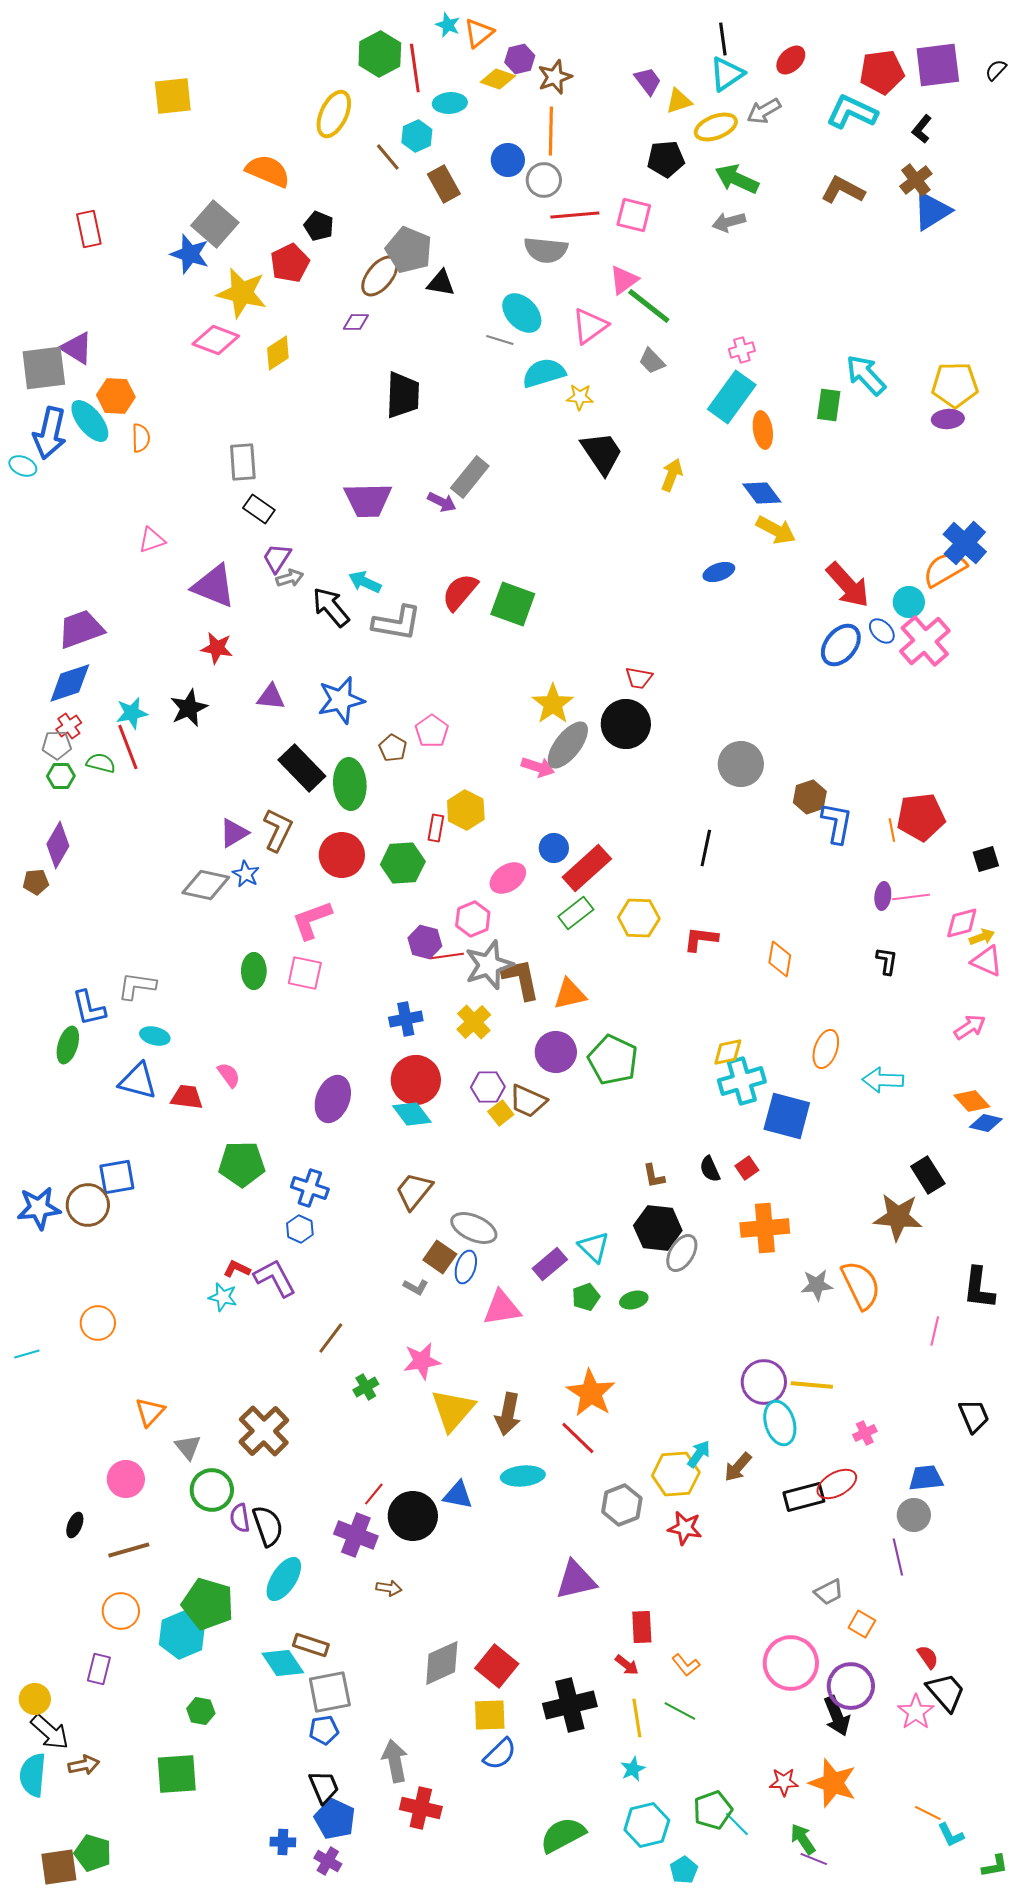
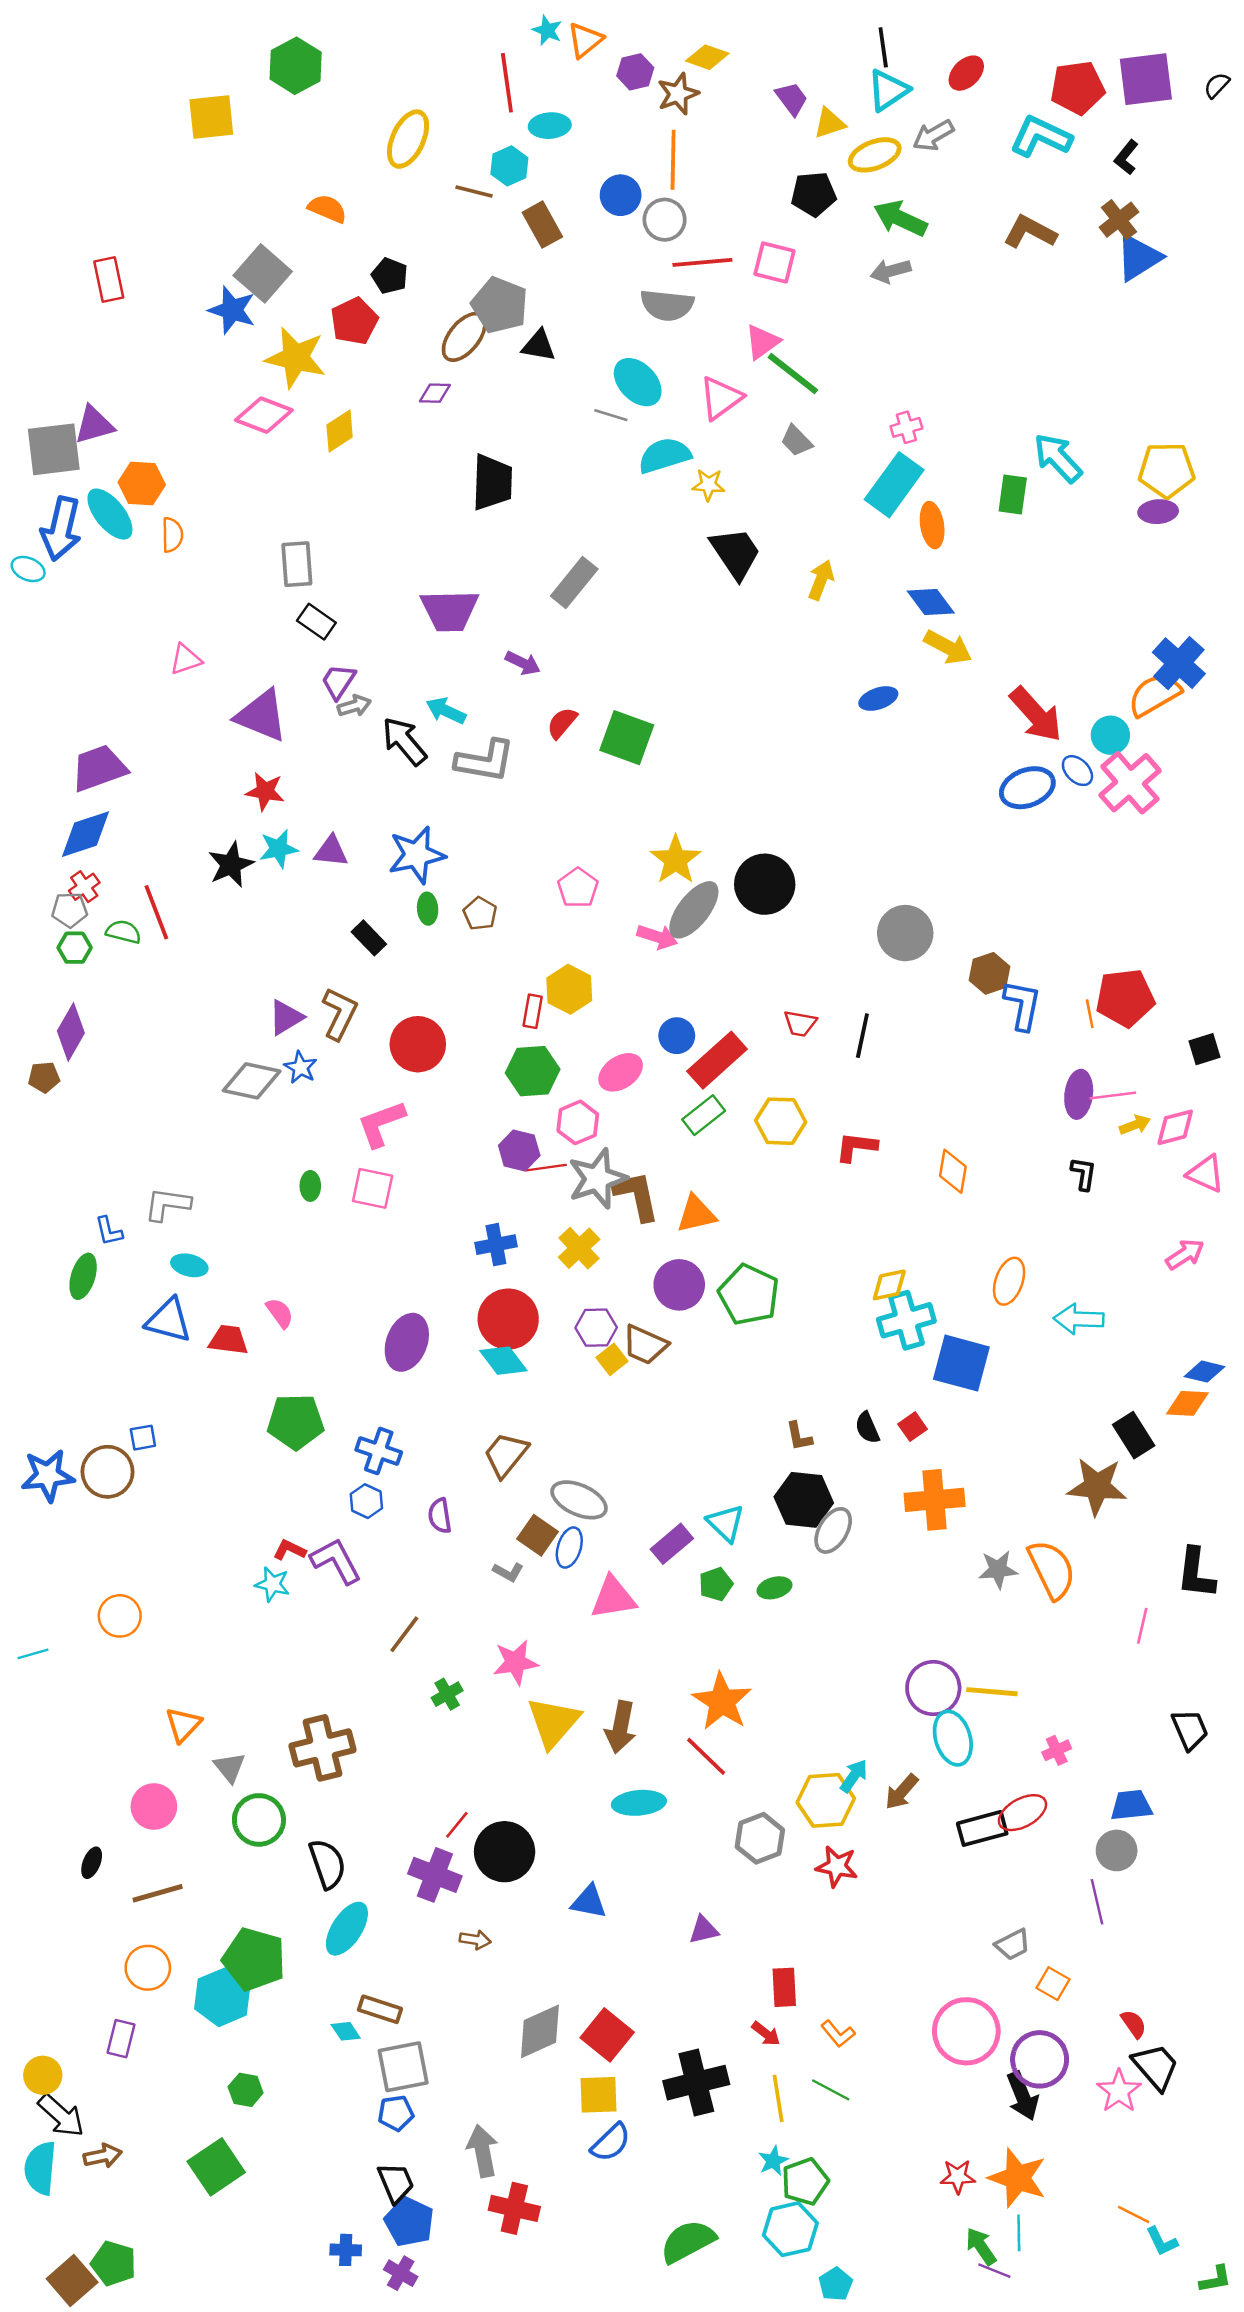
green hexagon: (380, 54) -> (296, 66), moved
yellow diamond: (498, 79) -> (707, 57), moved
brown line: (388, 157) -> (474, 192), turned -36
orange semicircle: (268, 171) -> (327, 209), size x0.7
purple triangle: (77, 348) -> (94, 425), turned -48
purple arrow: (442, 502) -> (523, 663), moved
red semicircle: (460, 592) -> (562, 723), size x0.7
blue ellipse: (841, 645) -> (1027, 788), turned 30
red trapezoid: (639, 678) -> (800, 1023), moved
cyan star: (132, 713) -> (279, 849), moved
pink pentagon: (432, 731) -> (578, 888), moved
black rectangle: (302, 768) -> (369, 938), size x0.6
green ellipse: (350, 784) -> (428, 909), moved, size x0.5
green hexagon: (403, 863) -> (533, 1071), moved
purple ellipse: (883, 896) -> (1079, 1094), size x1.4
yellow arrow: (982, 937) -> (1135, 1125), moved
green ellipse: (254, 971) -> (310, 1186), size x0.7
blue L-shape: (89, 1008) -> (109, 1231), size x0.7
orange diamond: (972, 1101) -> (1187, 1403), moved, turned -45
blue square: (117, 1177) -> (143, 1438), size x0.6
brown cross: (264, 1431) -> (323, 1748), turned 30
blue triangle: (458, 1495) -> (589, 1902), moved
purple semicircle: (240, 1518) -> (440, 1516), moved
purple triangle: (576, 1580) -> (704, 1930), size x0.6
cyan diamond: (283, 1663) -> (346, 2031), size x0.6
green square: (177, 1774) -> (216, 2167), turned -30
green pentagon: (713, 1810) -> (805, 2182), moved
cyan line: (737, 1824) -> (1019, 2233), moved, turned 44
brown square: (59, 1867) -> (72, 2280), turned -33

